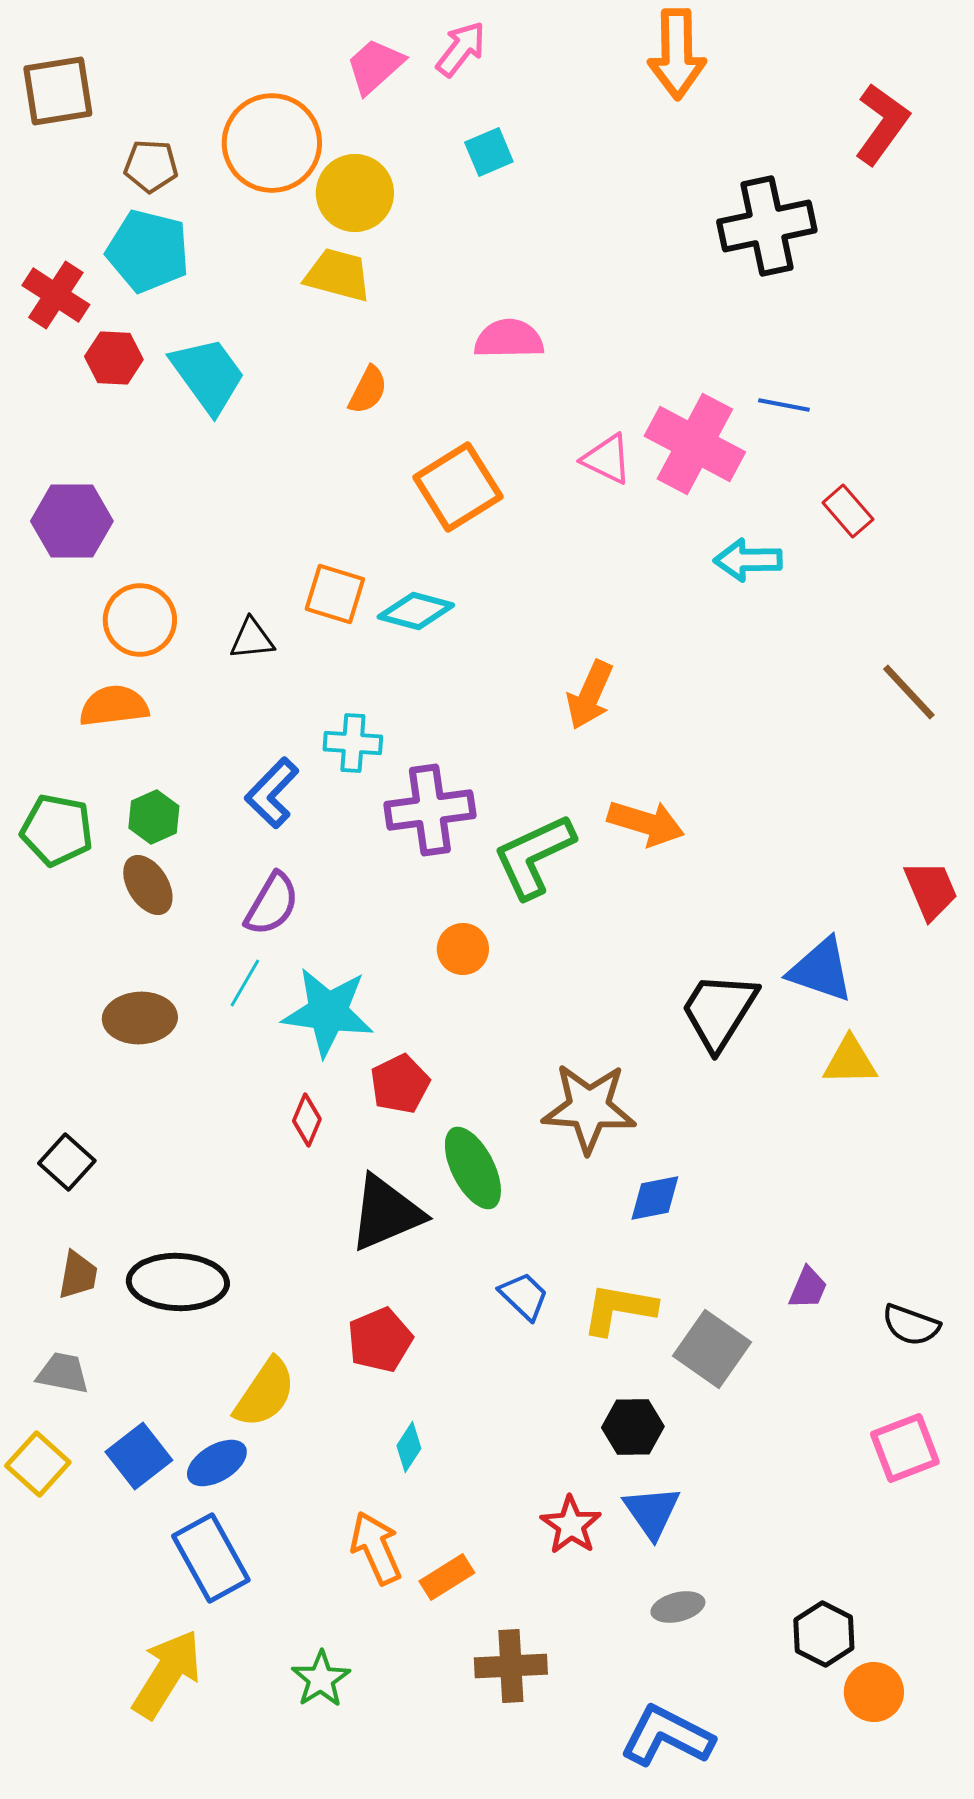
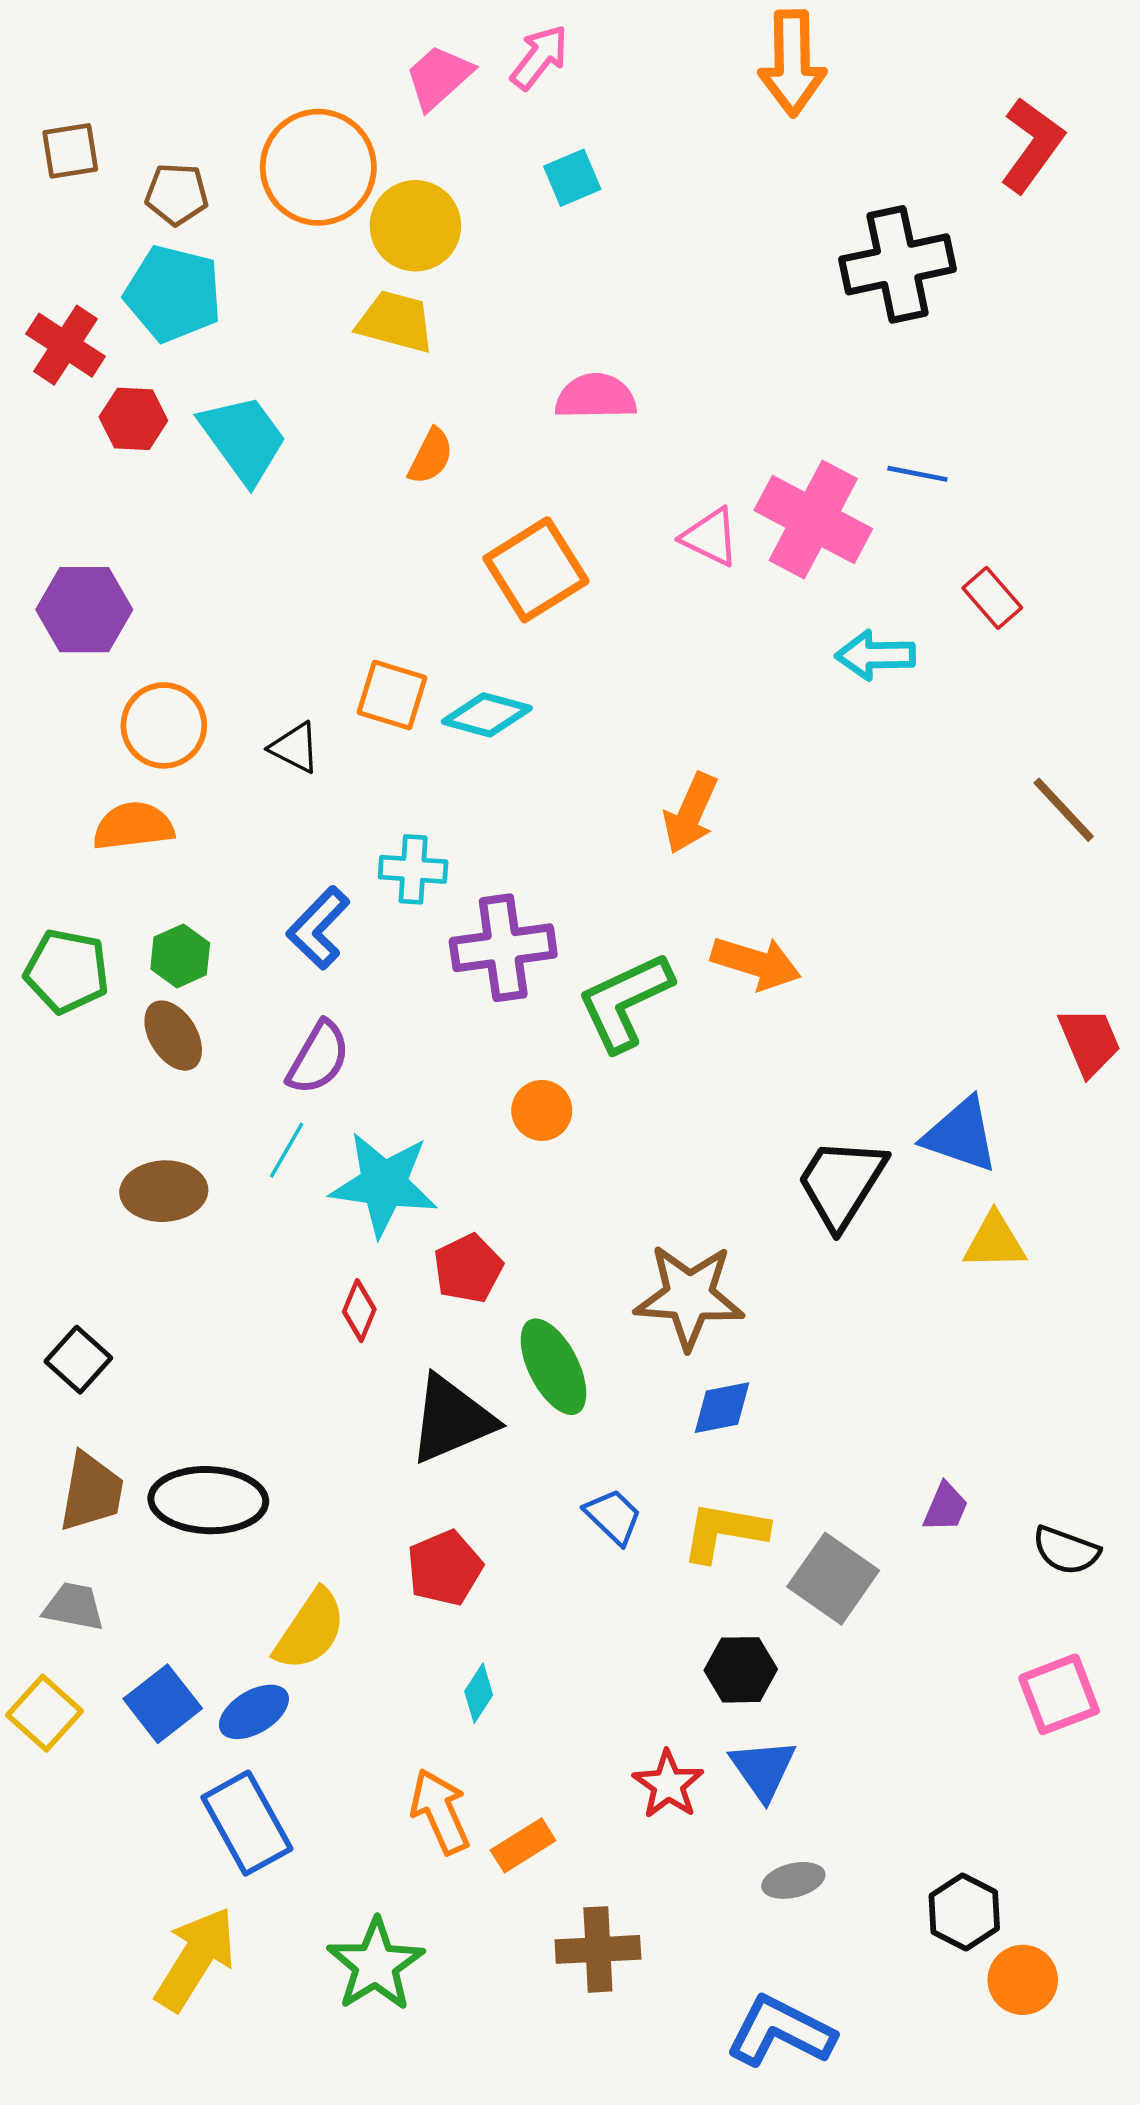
brown square: (58, 91) -> (70, 151), moved, size x0.7
black triangle: (252, 639) -> (295, 748), turned 33
blue diamond: (655, 1198) -> (722, 1408), moved
brown trapezoid: (78, 1275) -> (91, 1492), size x1.4
green star: (321, 1679) -> (376, 1965), size x1.4

